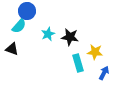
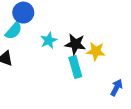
yellow star: (95, 52) -> (96, 51), moved
cyan rectangle: (78, 63) -> (75, 67), moved

